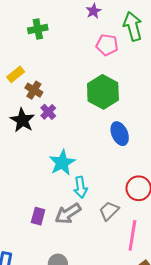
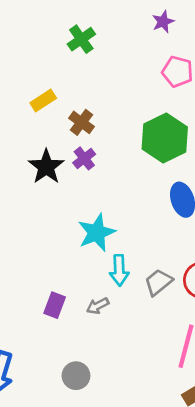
green cross: (38, 29) -> (81, 39), turned -30
brown cross: (34, 90) -> (81, 122), moved
gray trapezoid: (109, 211) -> (158, 282), moved
gray arrow: (68, 214) -> (98, 306), size x0.6

